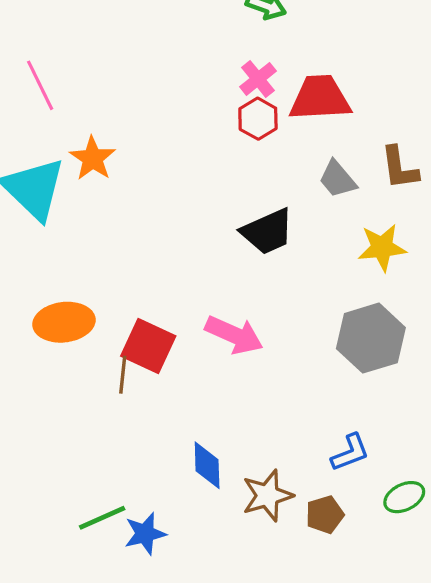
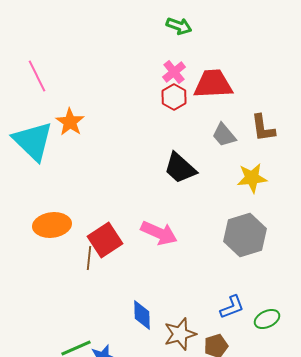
black trapezoid: (267, 232) -> (180, 168), turned 66
red square: (148, 346) -> (105, 240), turned 32
green ellipse: (404, 497) -> (267, 319), moved

